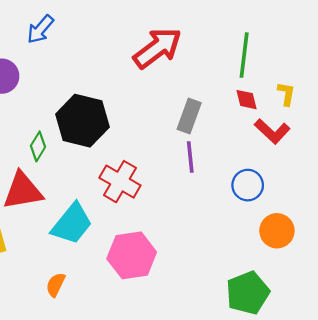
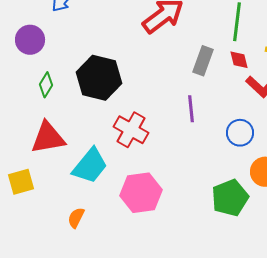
gray rectangle: (189, 116) -> (203, 61), moved
green diamond: (38, 146) -> (46, 85), moved
green pentagon: (248, 293) -> (230, 198), moved

